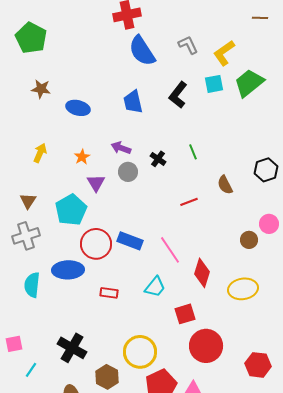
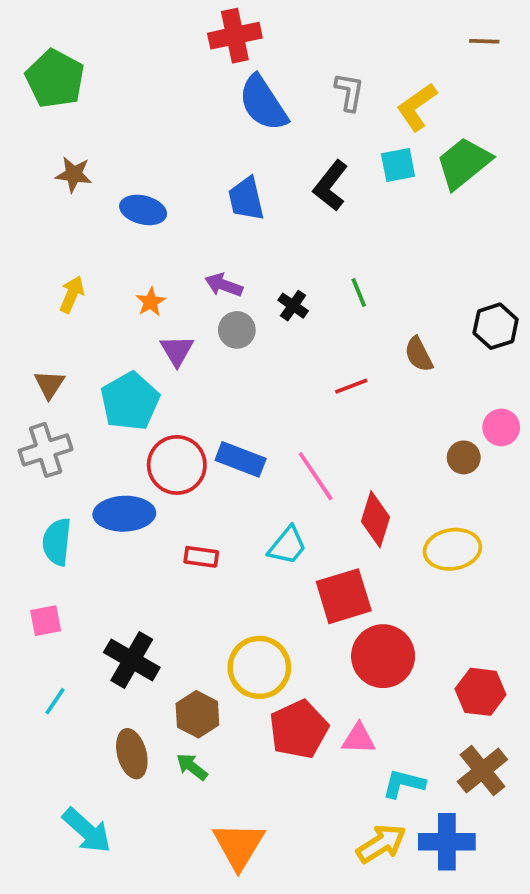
gray L-shape: (188, 45) -> (349, 92), turned 35
red square: (185, 314) -> (344, 596), size x1.4
pink square: (14, 344) -> (46, 621), moved

